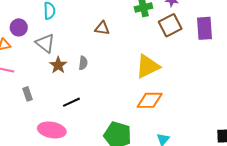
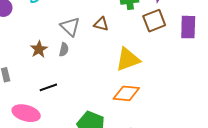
brown triangle: (102, 28) -> (101, 24), moved
gray triangle: (45, 43) -> (70, 27), moved

